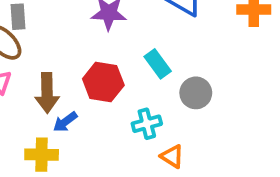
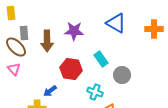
brown arrow: (47, 93) -> (47, 41), moved
cyan cross: (147, 124) -> (95, 92), turned 35

